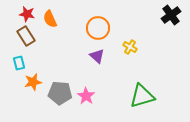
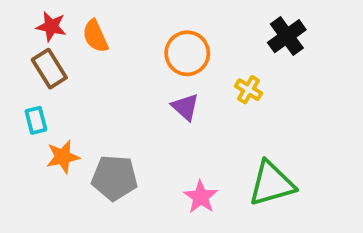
black cross: (171, 15) -> (287, 36), moved
pink star: (86, 96) -> (201, 197), moved

